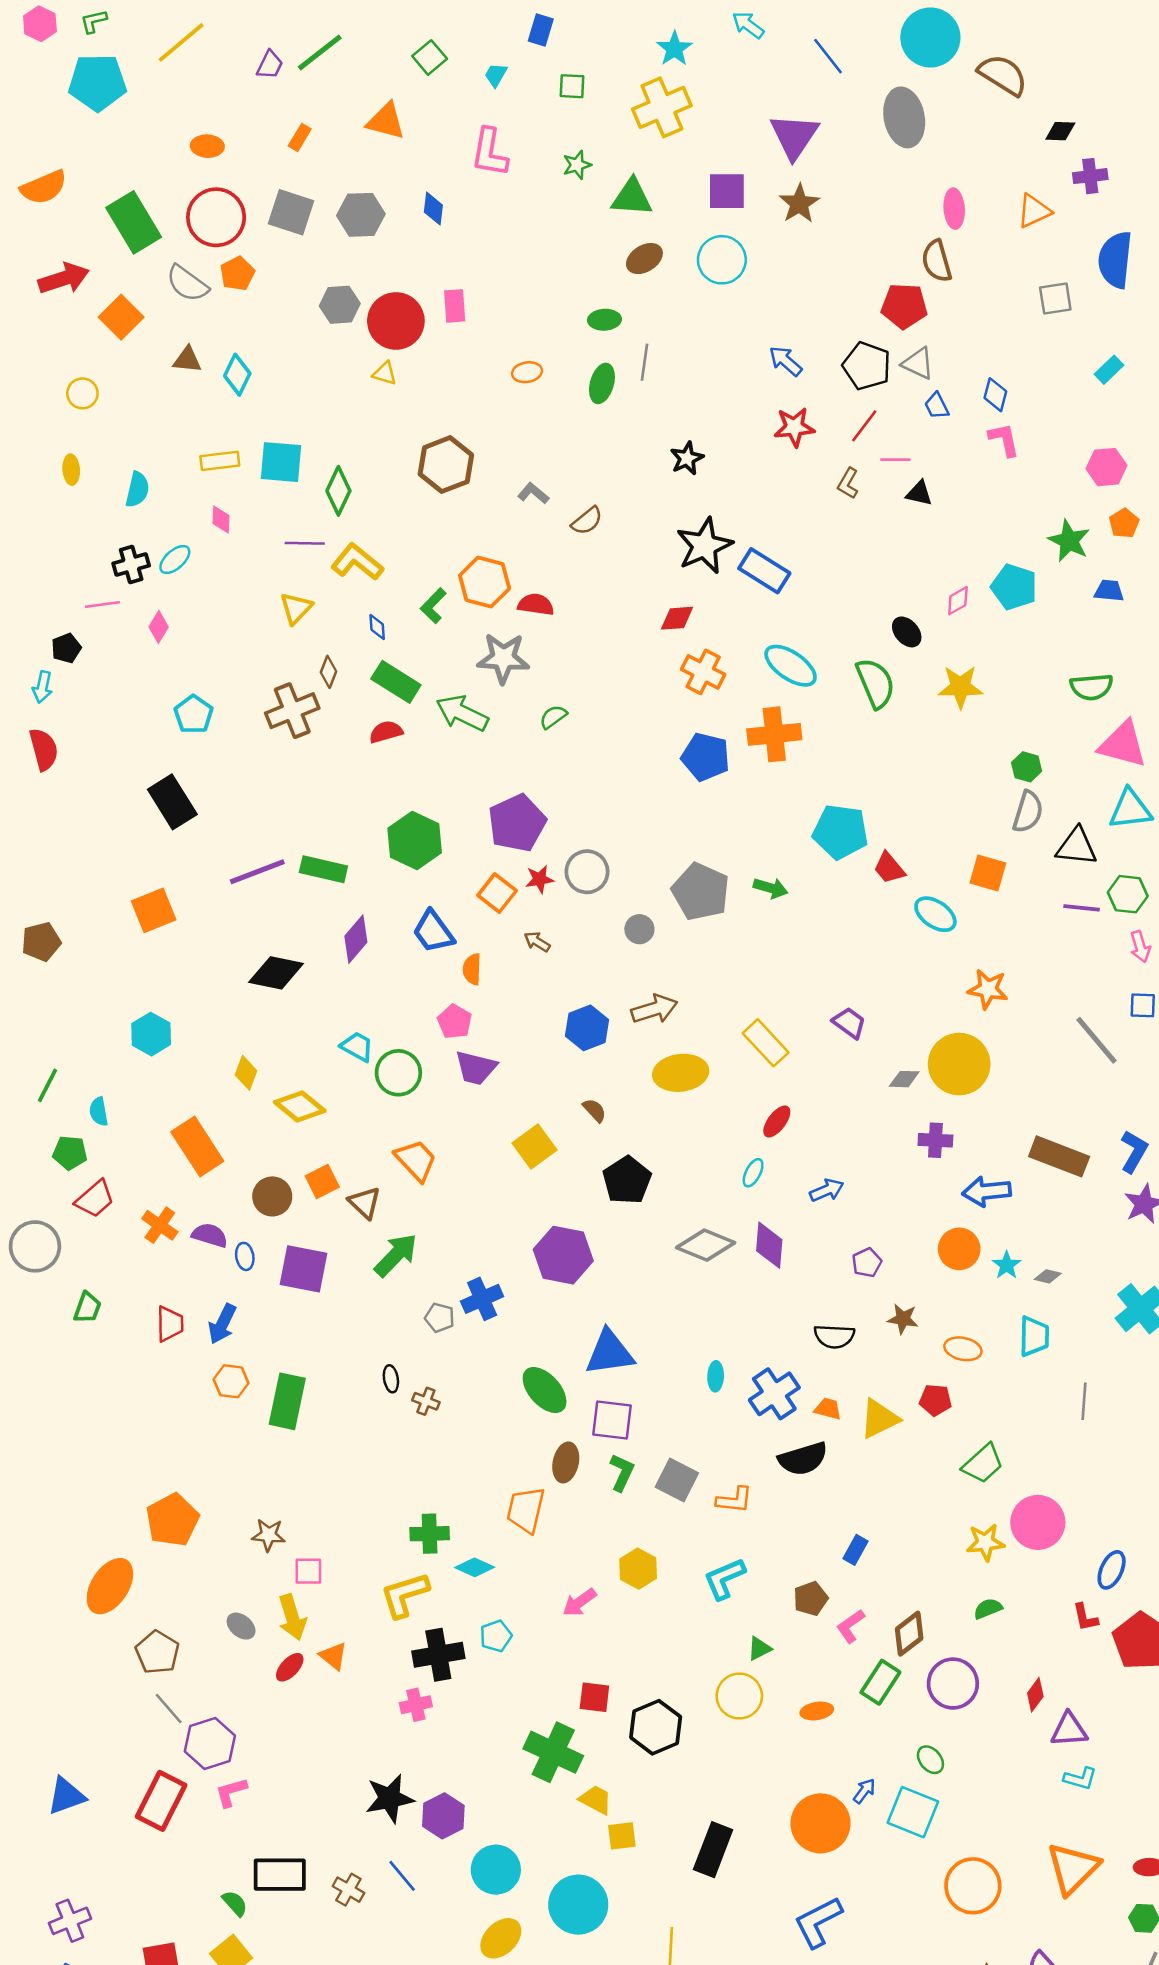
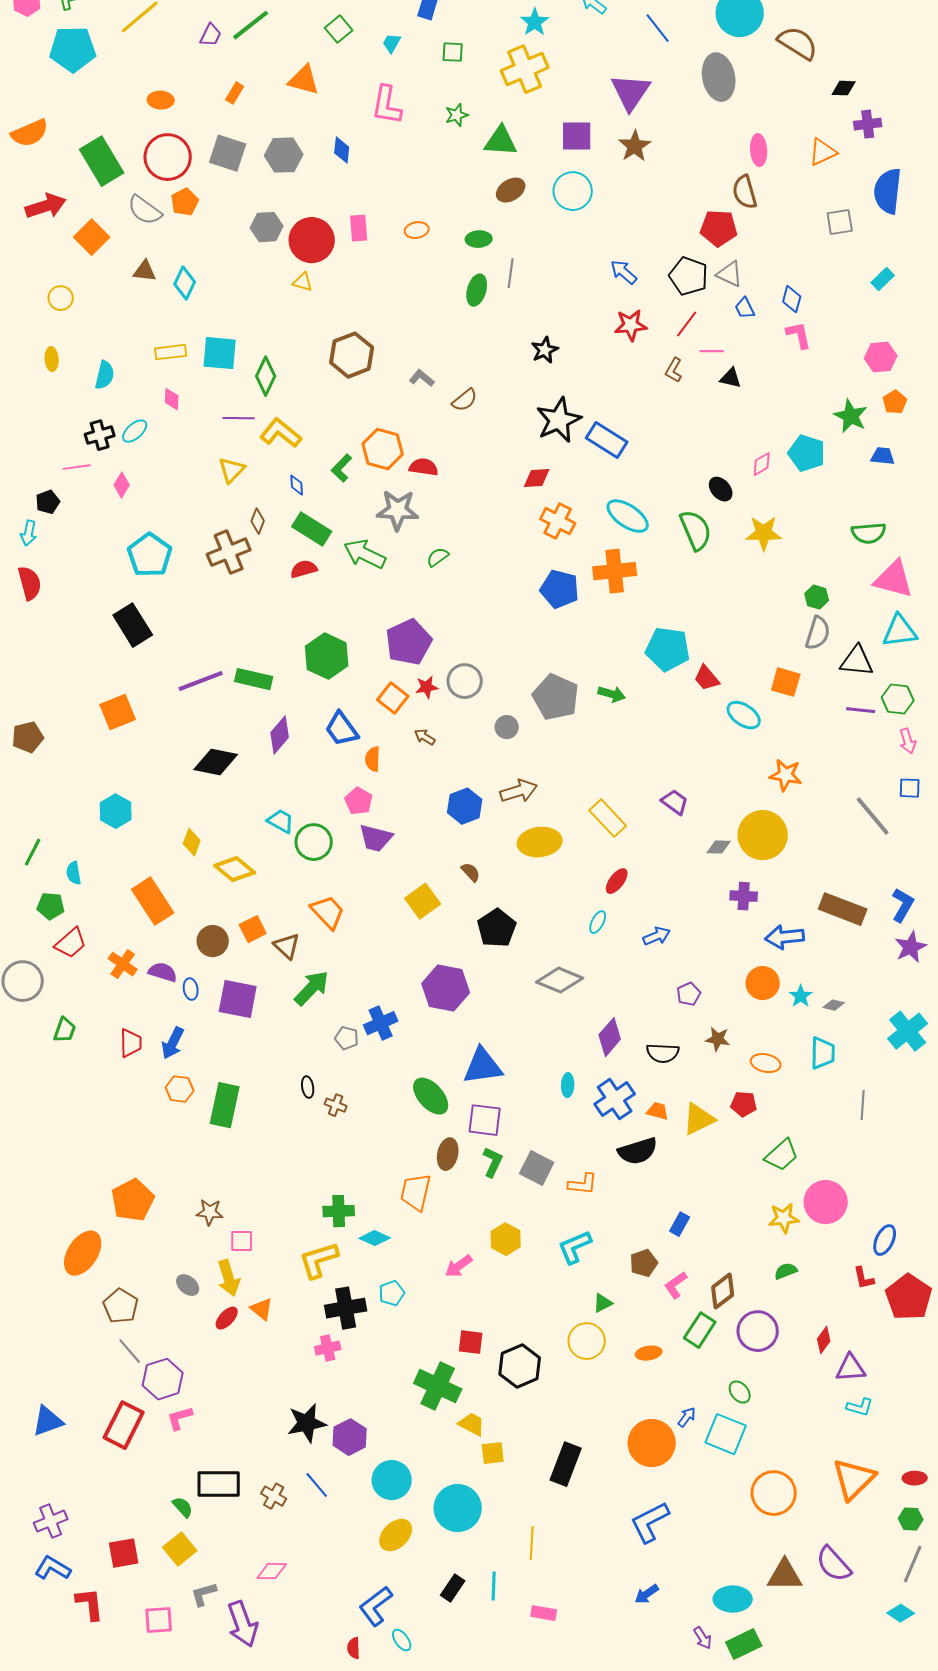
orange ellipse: (527, 372) -> (417, 230), moved
cyan pentagon: (194, 714) -> (150, 555), size x1.4
purple diamond: (769, 1245) -> (610, 1037), moved, turned 36

